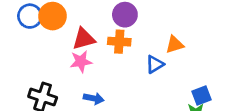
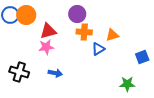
orange cross: (119, 42) -> (84, 32), moved
blue square: (202, 96) -> (142, 57), moved

